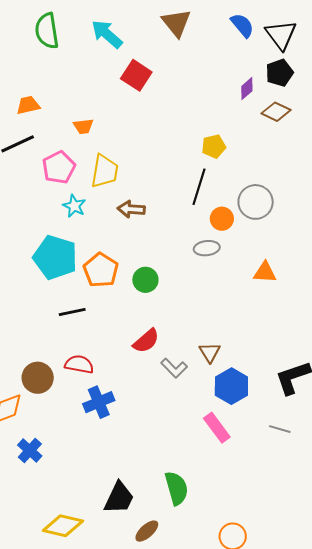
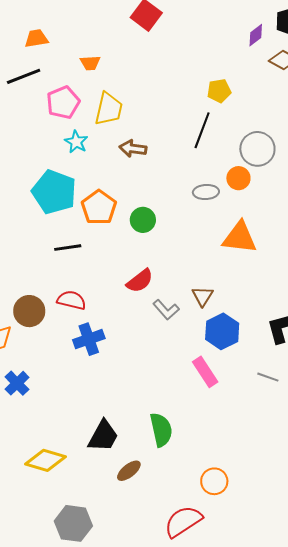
orange circle: (222, 219) -> (238, 178), moved
orange triangle: (265, 272) -> (240, 238), moved, size x1.5

